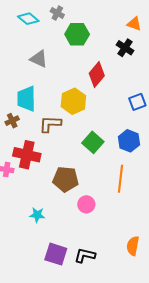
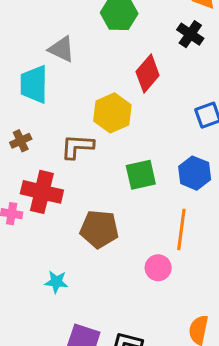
cyan trapezoid: (26, 99) -> (34, 84), moved
green square: (93, 142) -> (141, 175), turned 35
pink circle: (86, 204) -> (158, 268), moved

